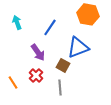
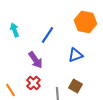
blue triangle: (78, 47) -> (76, 55), size x0.7
brown square: (63, 65) -> (76, 86), moved

